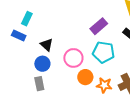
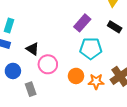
pink circle: (73, 58) -> (48, 64), moved
blue circle: (42, 64) -> (13, 71), moved

